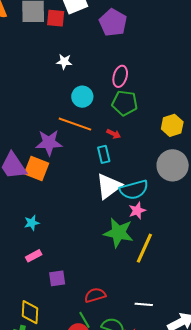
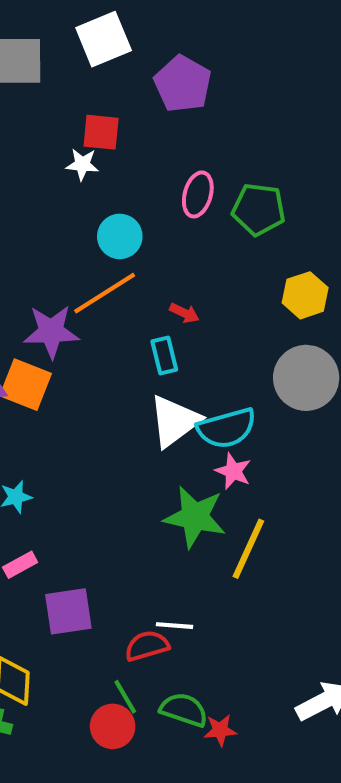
red square: (56, 18) -> (101, 132), moved
green pentagon: (125, 103) -> (259, 209), moved
orange line: (75, 124) -> (105, 293), turned -52
pink star: (137, 211) -> (233, 471), turned -30
purple square: (57, 278) -> (68, 611), size x1.4
white line: (144, 304) -> (175, 626), moved

